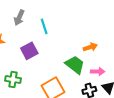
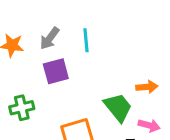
gray arrow: (19, 18) -> (50, 38), moved
green cross: (13, 80) -> (22, 108), turned -35

